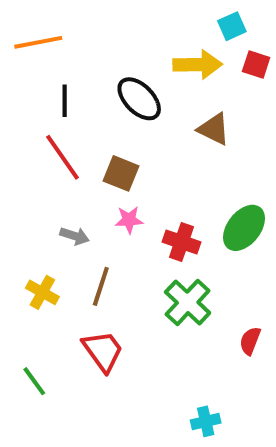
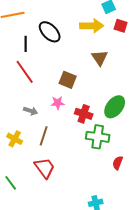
black ellipse: (139, 99) -> (50, 32), moved
brown triangle: (214, 129) -> (100, 58), turned 30
brown square: (121, 173) -> (68, 80), moved
green cross: (188, 302) -> (98, 137), moved, turned -35

